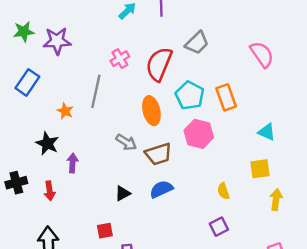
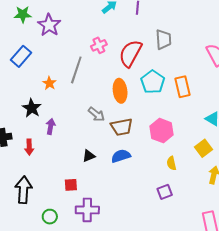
purple star: (57, 41) -> (49, 25), turned 30
gray trapezoid: (197, 43) -> (163, 39), turned -55
pink hexagon: (199, 134) -> (162, 131), moved
yellow square: (260, 169) -> (203, 148), turned -36

